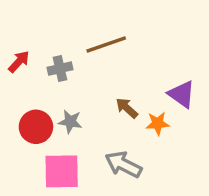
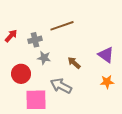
gray star: (70, 122) -> (44, 58), moved
orange star: (158, 123) -> (107, 82), moved
gray arrow: (123, 164) -> (61, 86), moved

